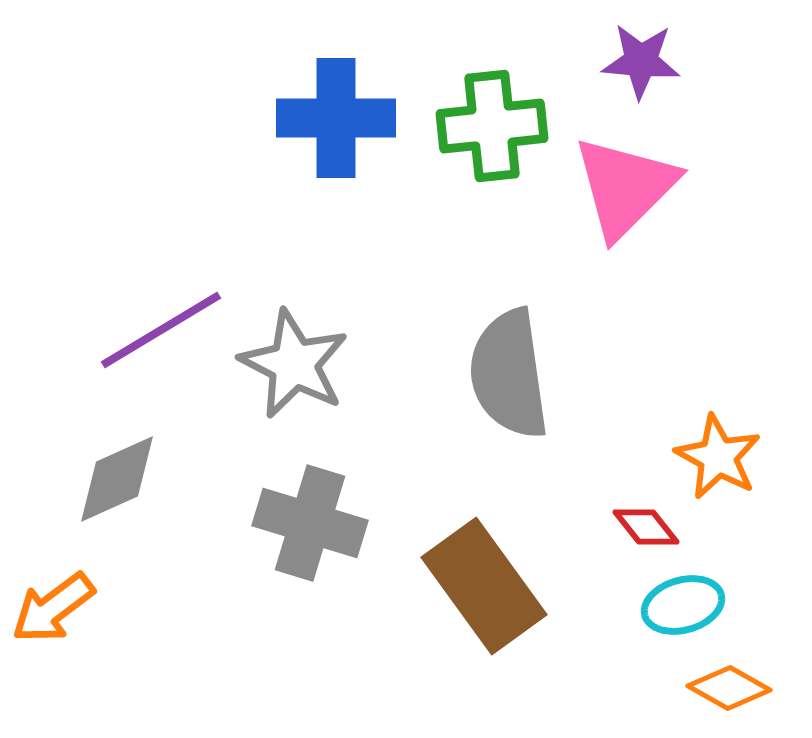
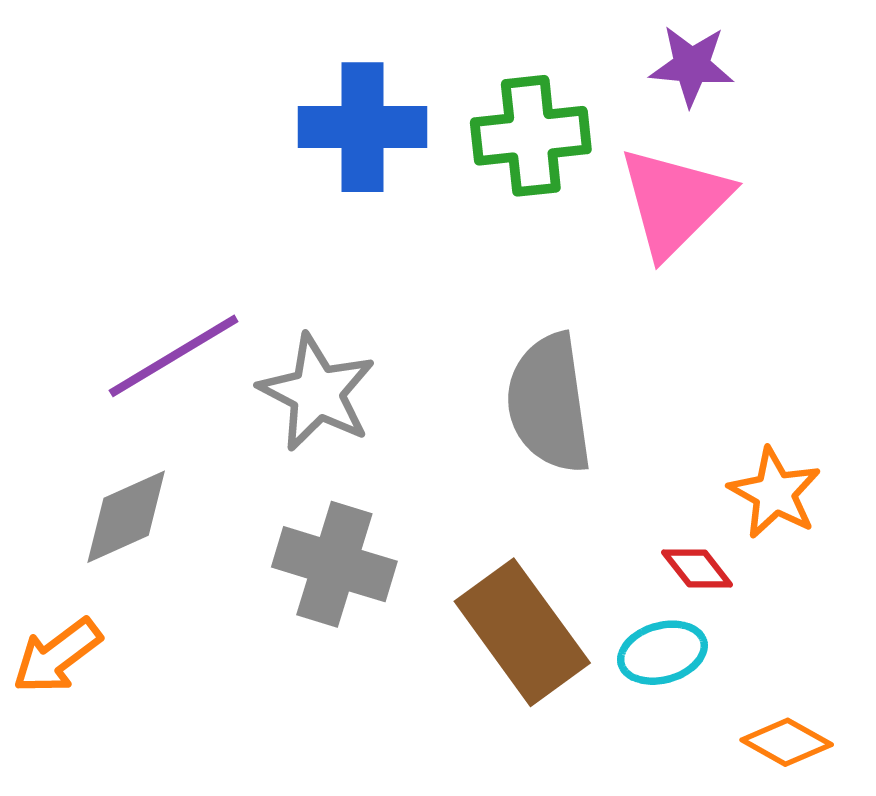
cyan ellipse: (683, 605) -> (662, 653), moved

